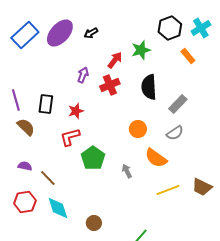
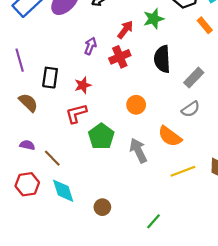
purple line: (16, 100) -> (20, 60), moved
orange circle: (138, 129) -> (136, 105), moved
gray arrow: (127, 171) -> (138, 151), size x1.6

